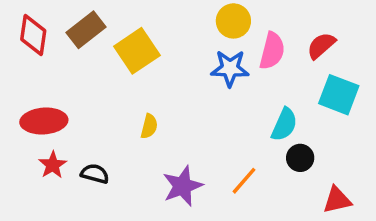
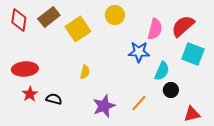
yellow circle: (233, 21) -> (115, 15), moved
red semicircle: (321, 46) -> (183, 26), size x1.4
blue star: (230, 68) -> (139, 52), moved

